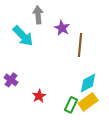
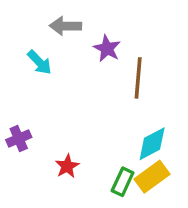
gray arrow: (38, 15) -> (65, 26), turned -84
cyan arrow: (23, 36) -> (39, 62), size x0.7
purple cross: (11, 80) -> (19, 139), turned 32

